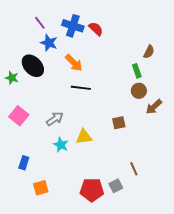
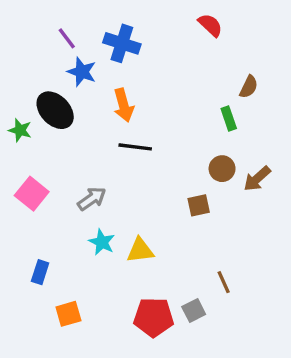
red semicircle: (96, 29) -> (210, 25), moved
orange arrow: (74, 63) -> (124, 105), turned 30
brown circle: (139, 91) -> (222, 169), moved
yellow triangle: (84, 137) -> (140, 250), moved

